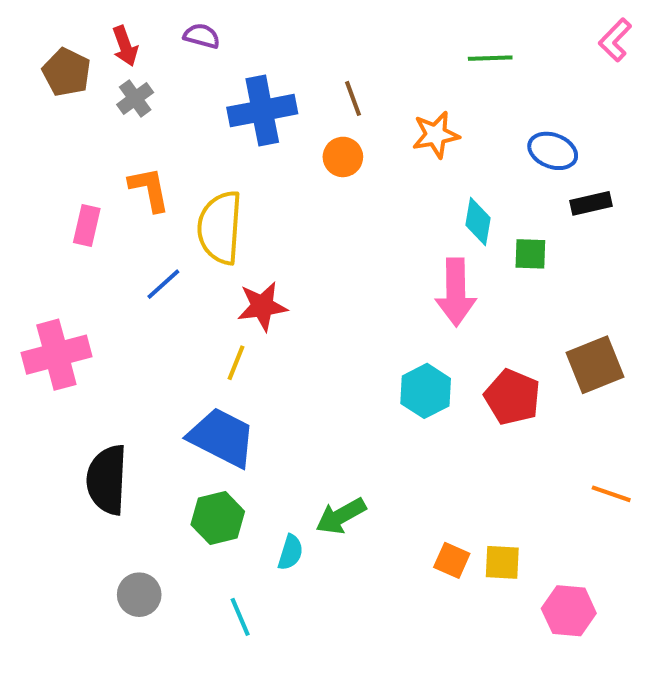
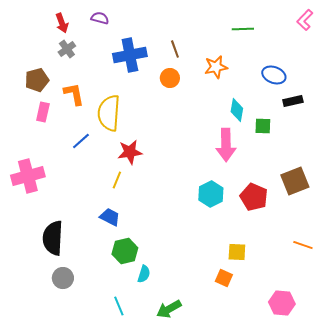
brown pentagon: (67, 72) -> (37, 80), moved, turned 30
blue trapezoid: (222, 437) -> (110, 217), size x0.6
green arrow: (341, 516) -> (169, 309), moved
green hexagon: (218, 518) -> (125, 251), moved
yellow square: (502, 562) -> (237, 252), moved
gray circle: (139, 595) -> (63, 278), moved

